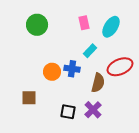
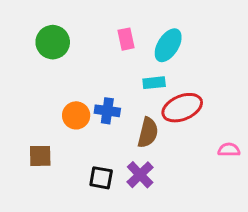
cyan rectangle: (90, 51) -> (154, 83), moved, turned 40

